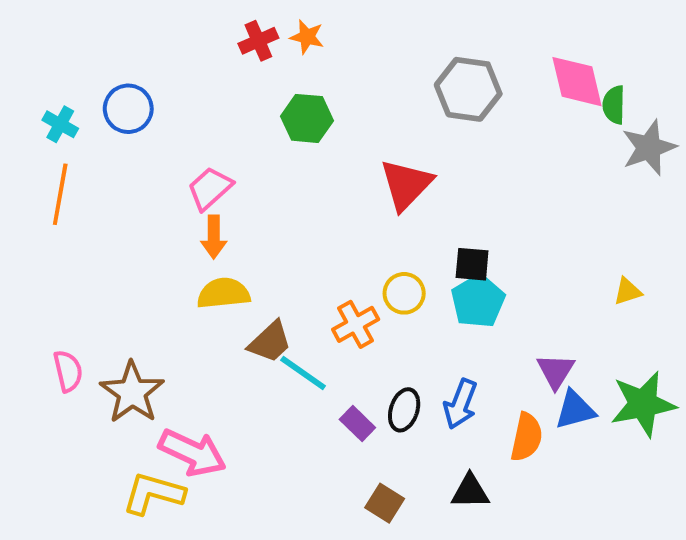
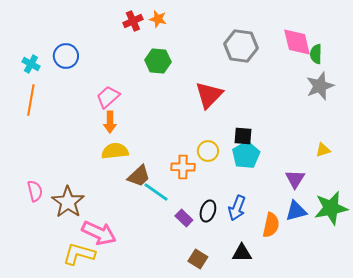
gray star: (649, 148) -> (320, 86), moved
orange cross: (356, 324) -> (183, 167), turned 30
purple triangle: (556, 371) -> (295, 179), moved

